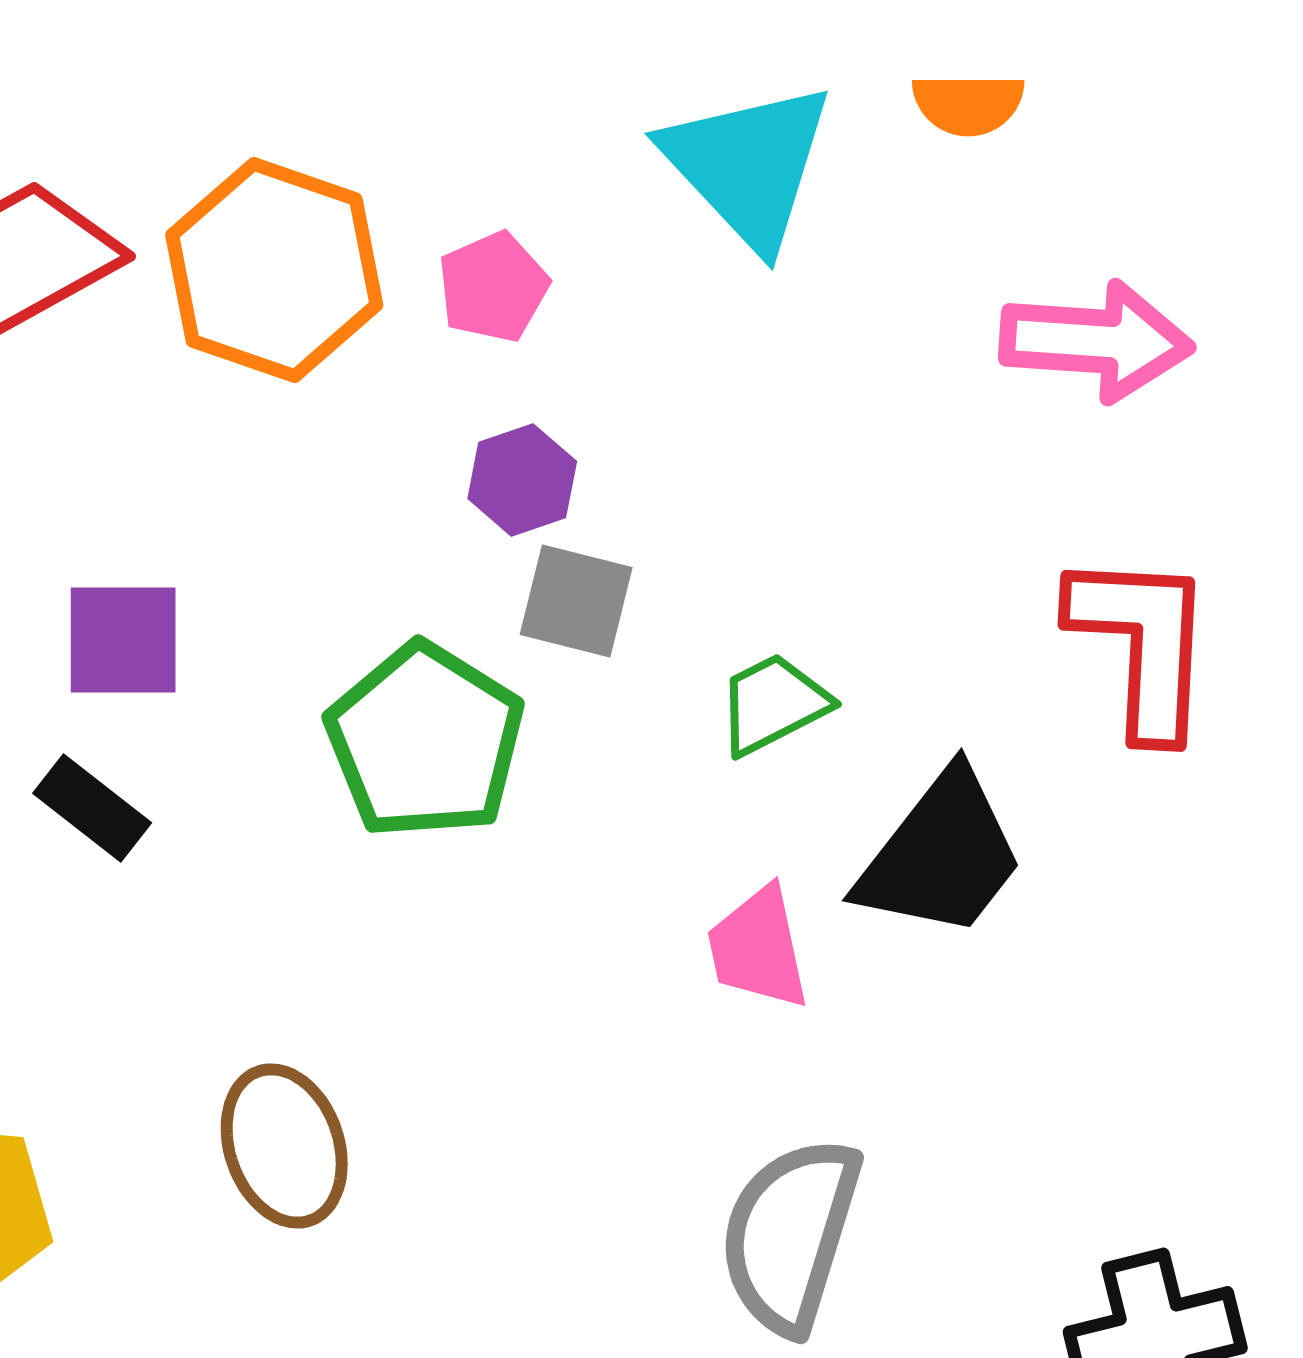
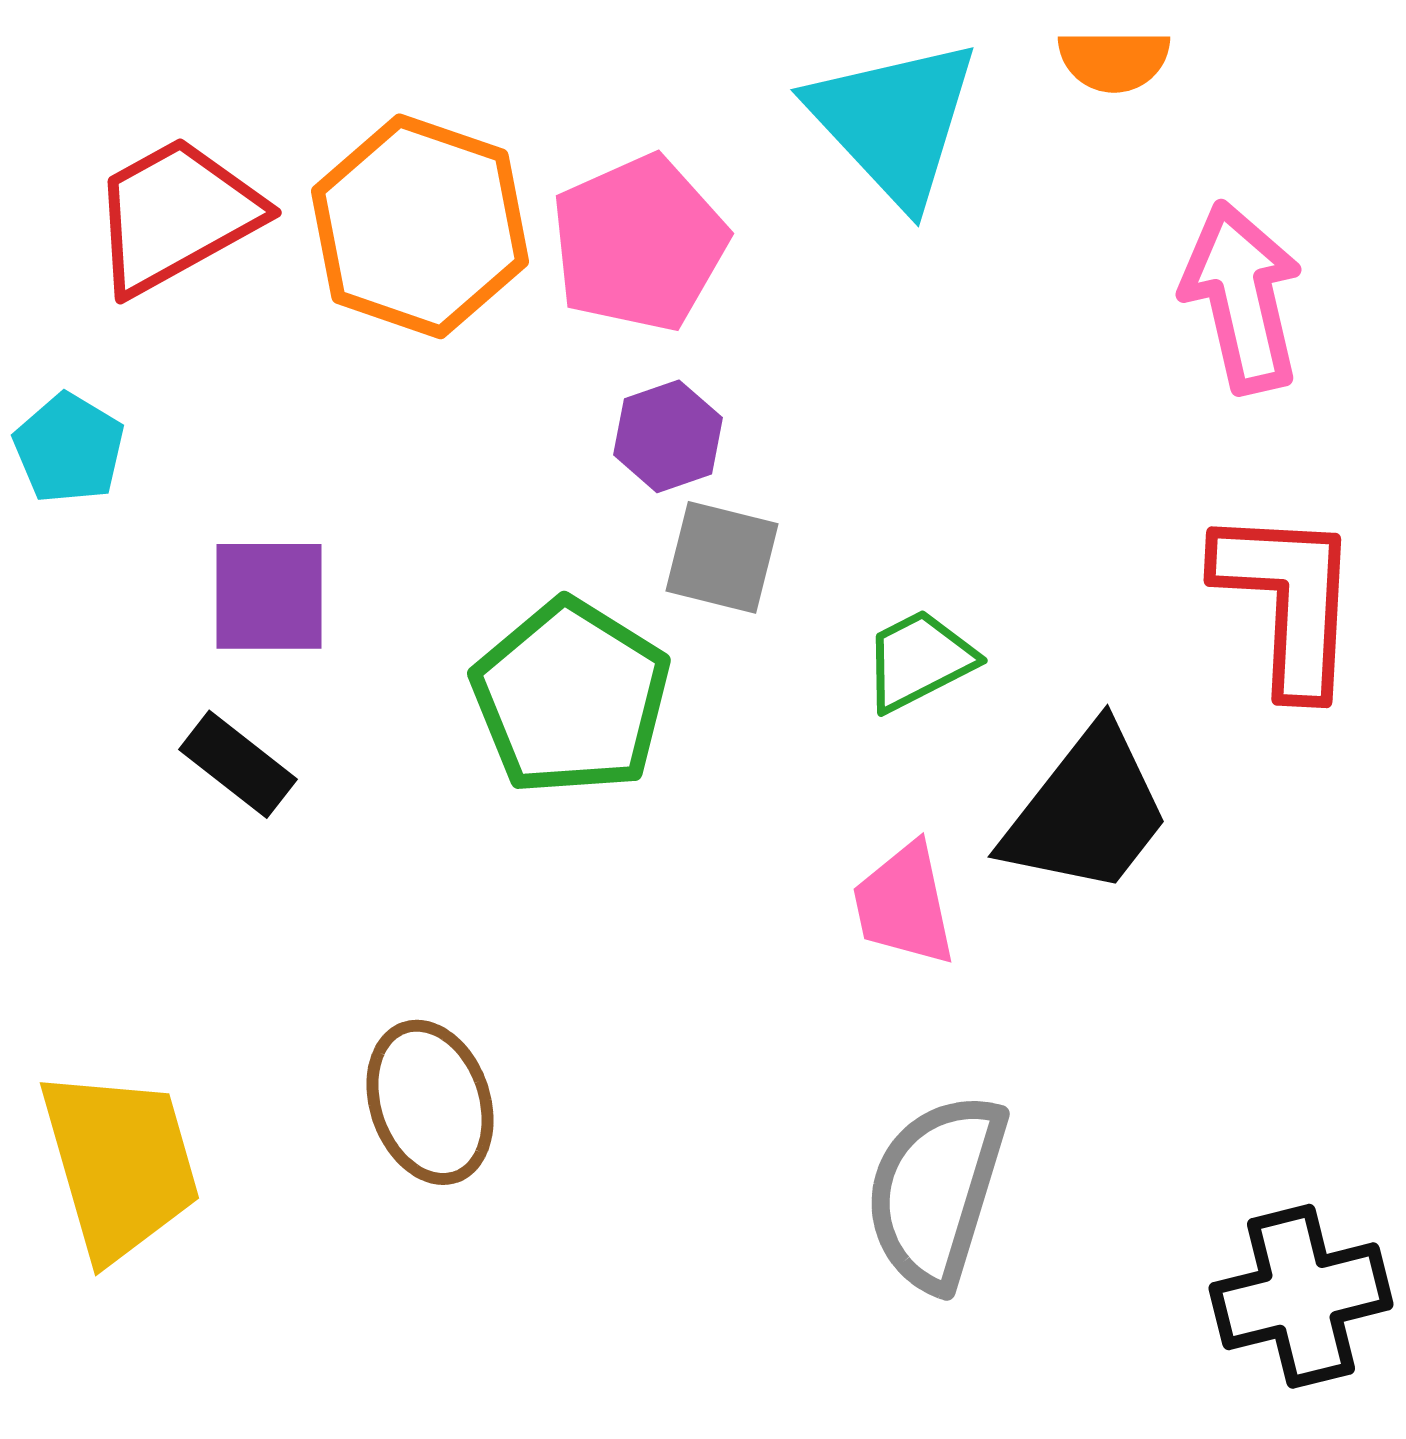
pink pentagon: (493, 287) -> (639, 243), size x1.6
pink arrow: (1096, 341) -> (1242, 297), turned -107

